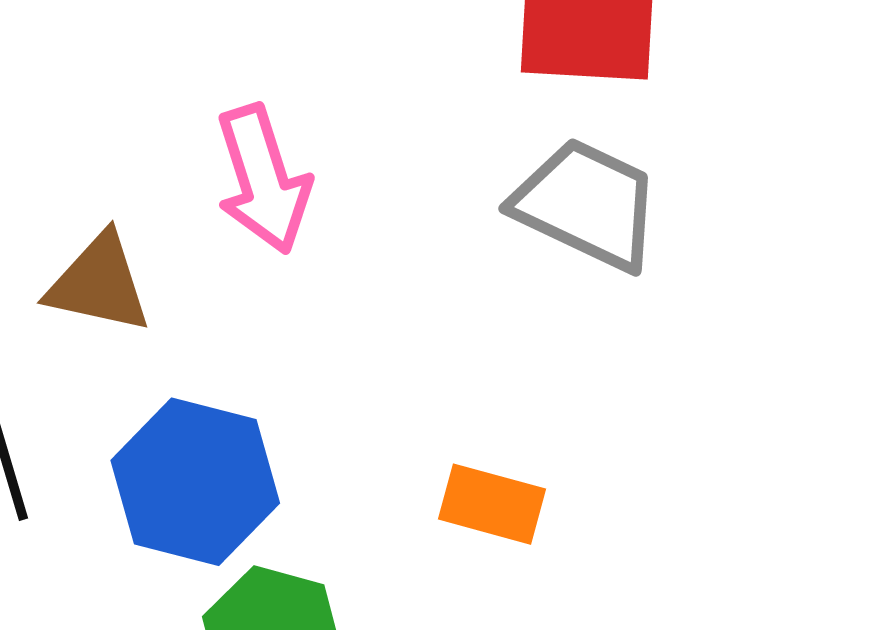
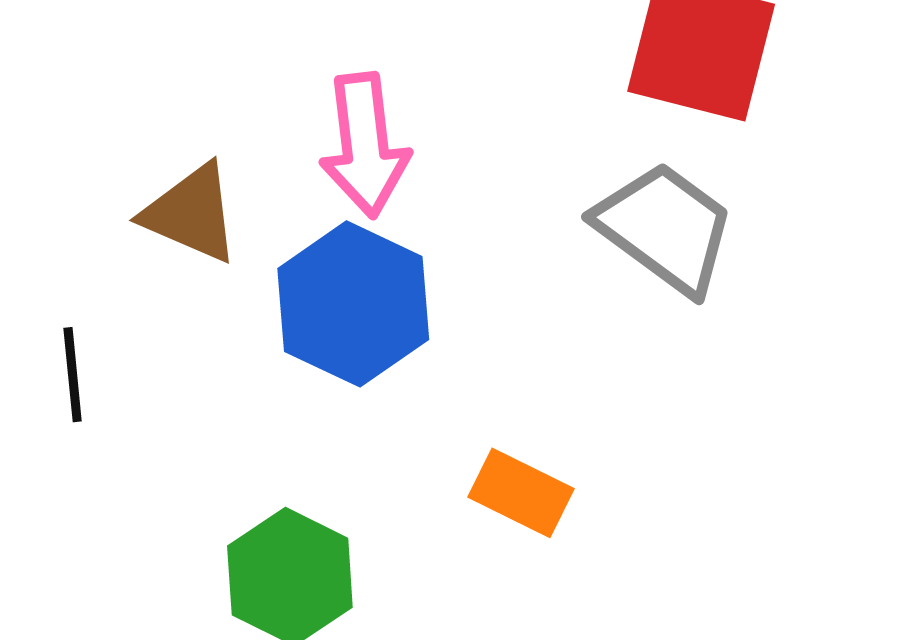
blue hexagon: (195, 482) -> (353, 304), moved

